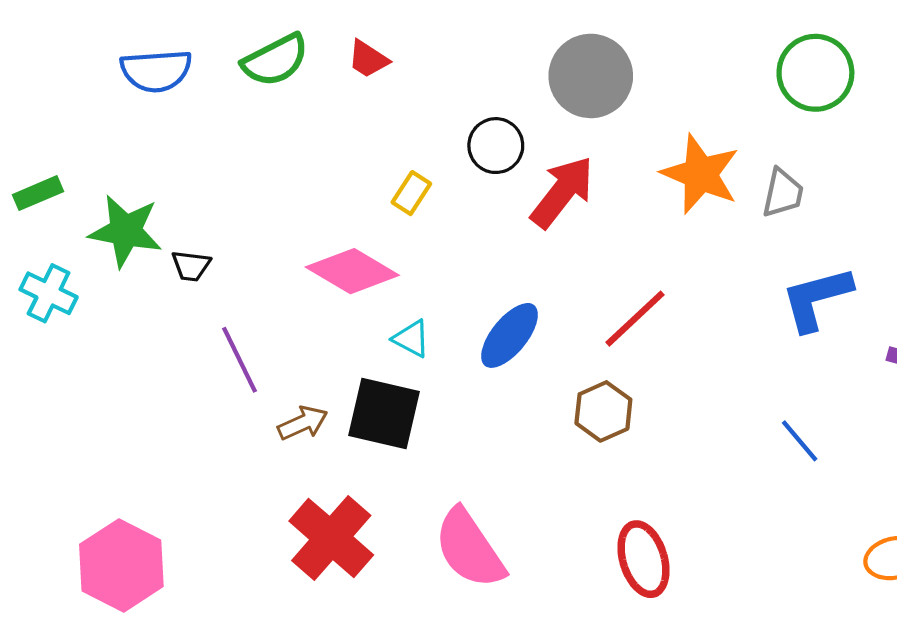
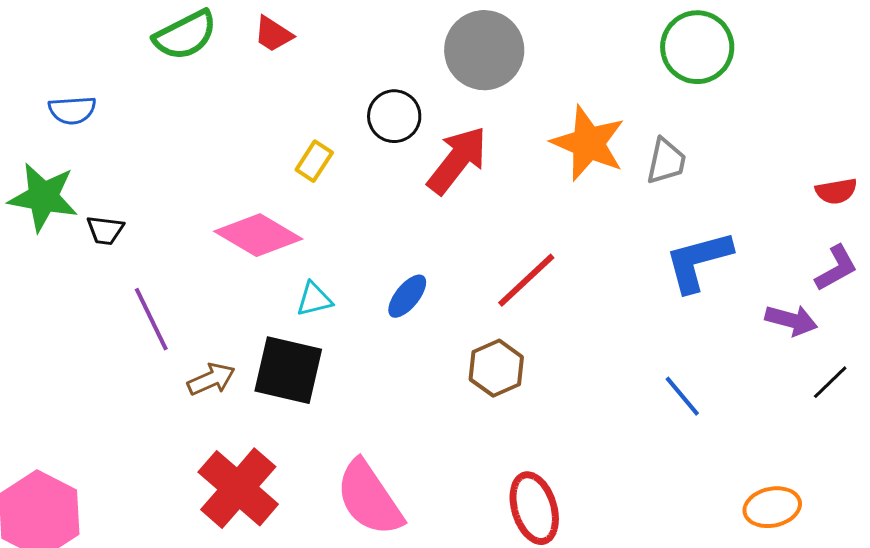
blue semicircle: (156, 71) -> (72, 110), moved, size x0.7
blue ellipse: (510, 335) -> (407, 296), size x0.7
cyan triangle: (411, 339) -> (314, 299), turned -42

